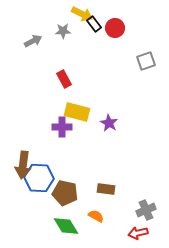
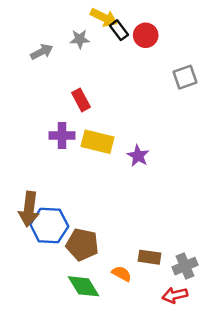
purple cross: (62, 127) -> (62, 135), moved
brown rectangle: (106, 189) -> (149, 257), moved

